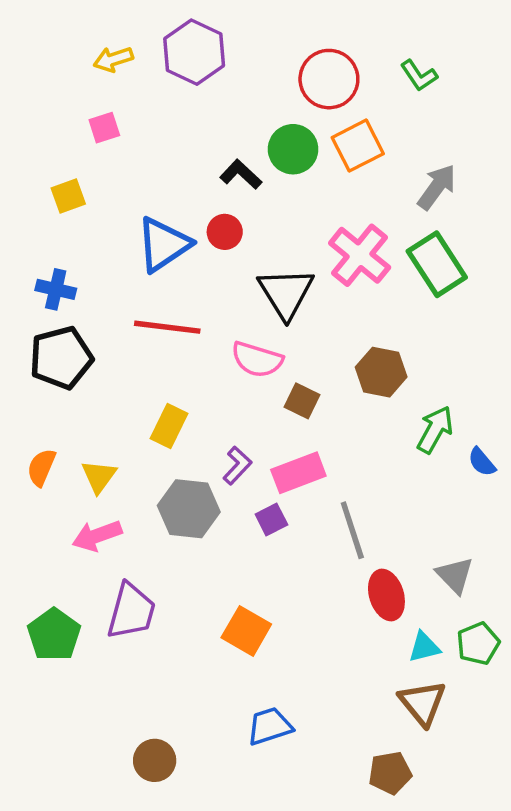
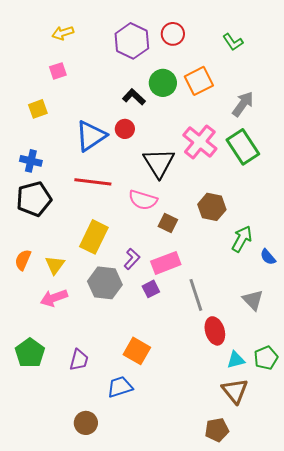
purple hexagon: (194, 52) -> (132, 41), moved
red circle: (329, 79) -> (173, 34), moved, size x0.7
yellow rectangle: (169, 426) -> (94, 237), size x1.4
gray triangle: (455, 575) -> (253, 300), moved
purple trapezoid: (131, 611) -> (79, 360), moved, size x0.7
blue trapezoid: (270, 726) -> (120, 387), moved

